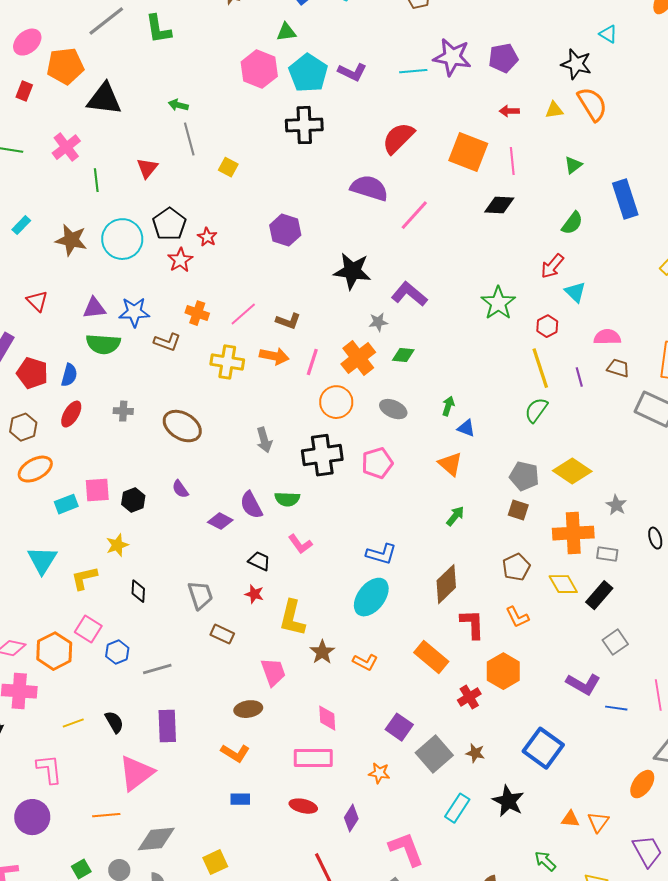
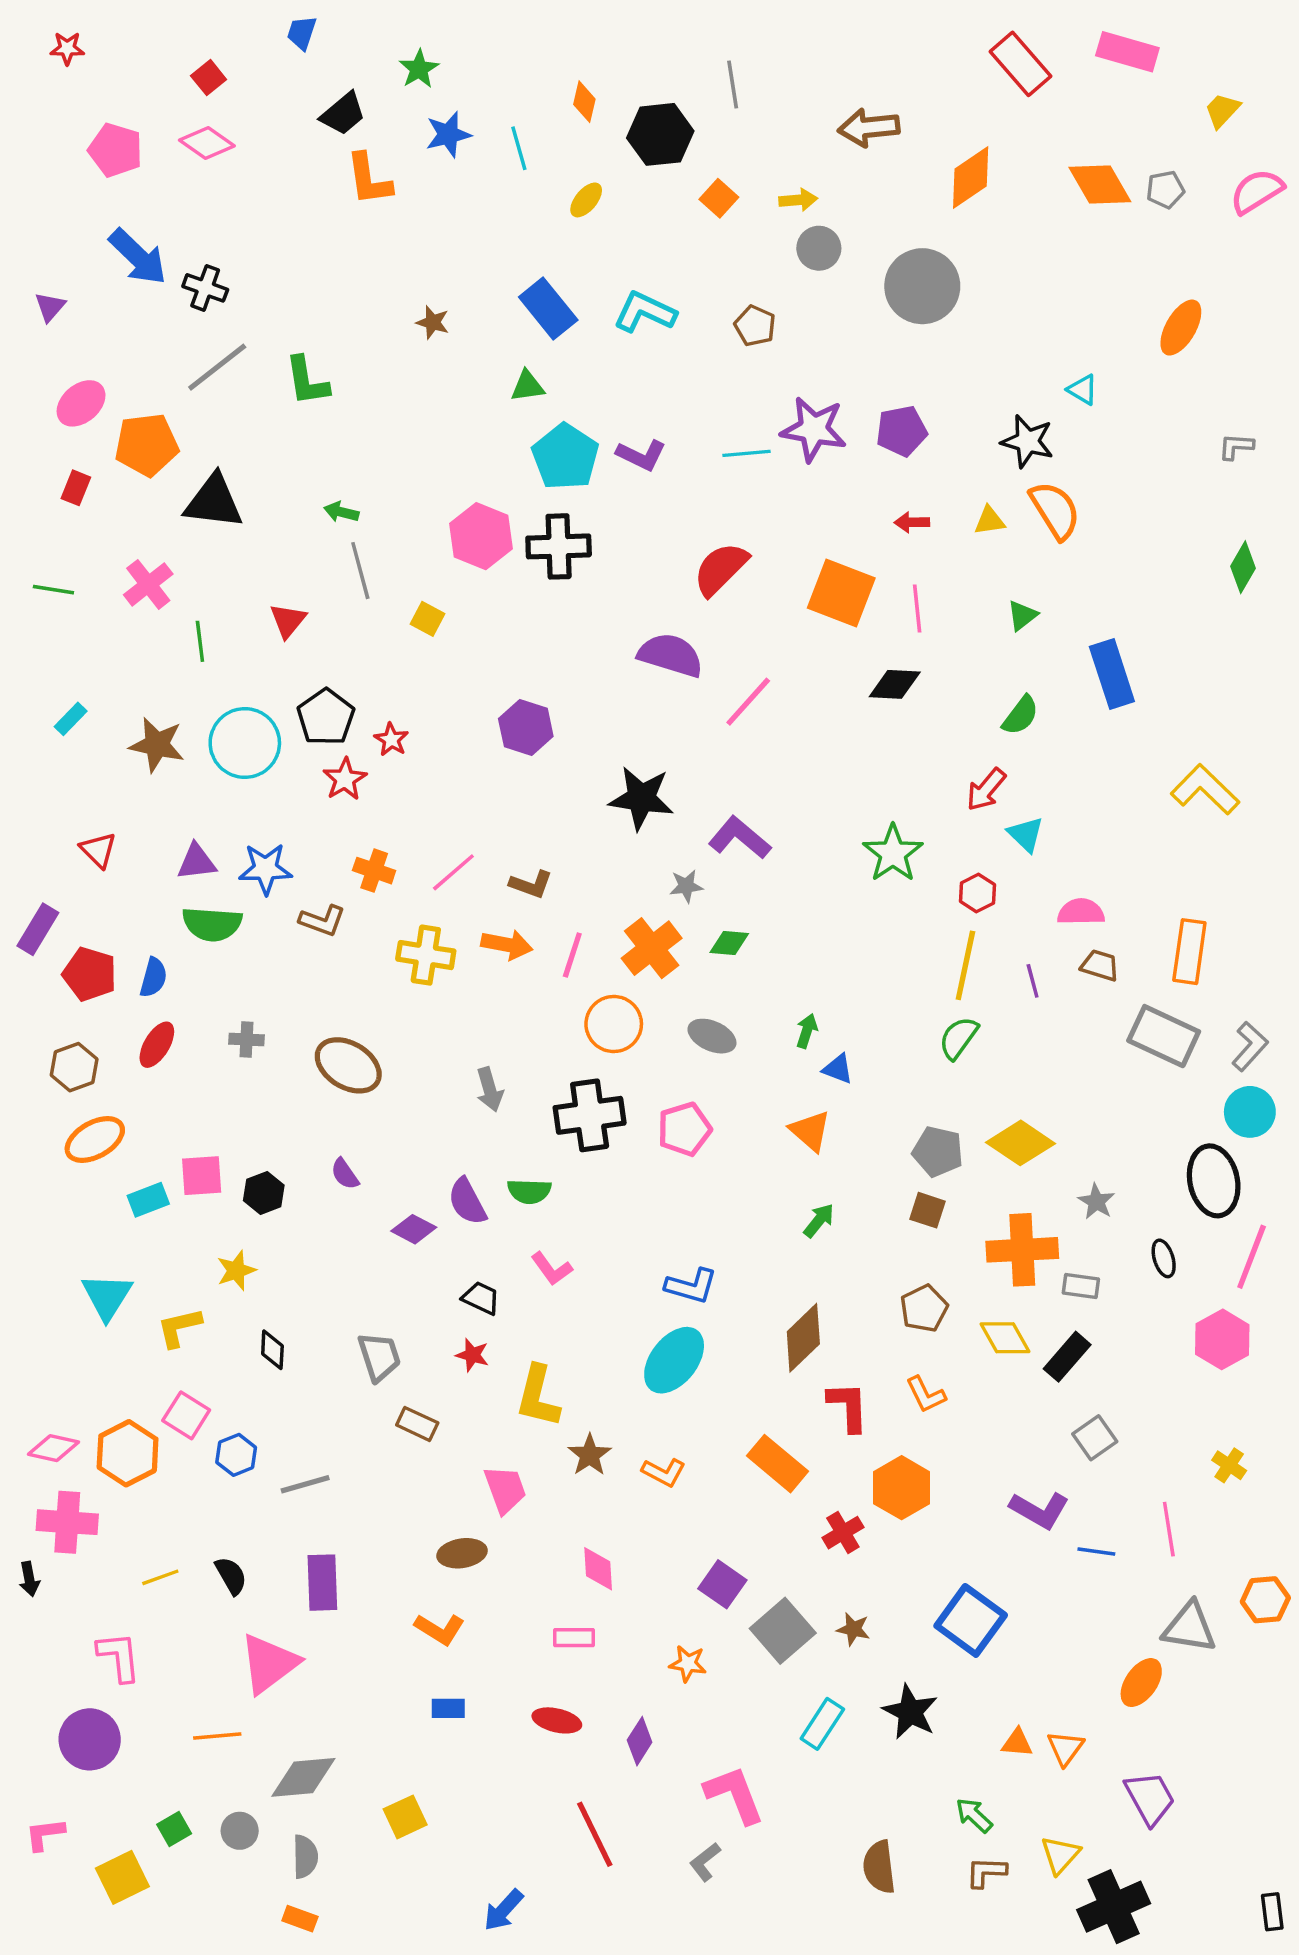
pink hexagon: (259, 69) -> (481, 536), moved
yellow line: (540, 368) -> (965, 965), turned 30
pink rectangle: (313, 758) -> (574, 1638), size x0.6

